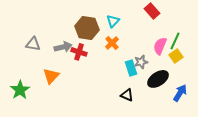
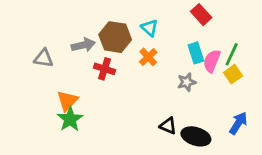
cyan triangle: (113, 21) -> (150, 28), turned -32
gray arrow: (63, 47) -> (83, 45), moved
cyan rectangle: (131, 68) -> (196, 53), moved
black ellipse: (158, 79) -> (196, 136), moved, turned 50
green star: (20, 90) -> (70, 119), moved

